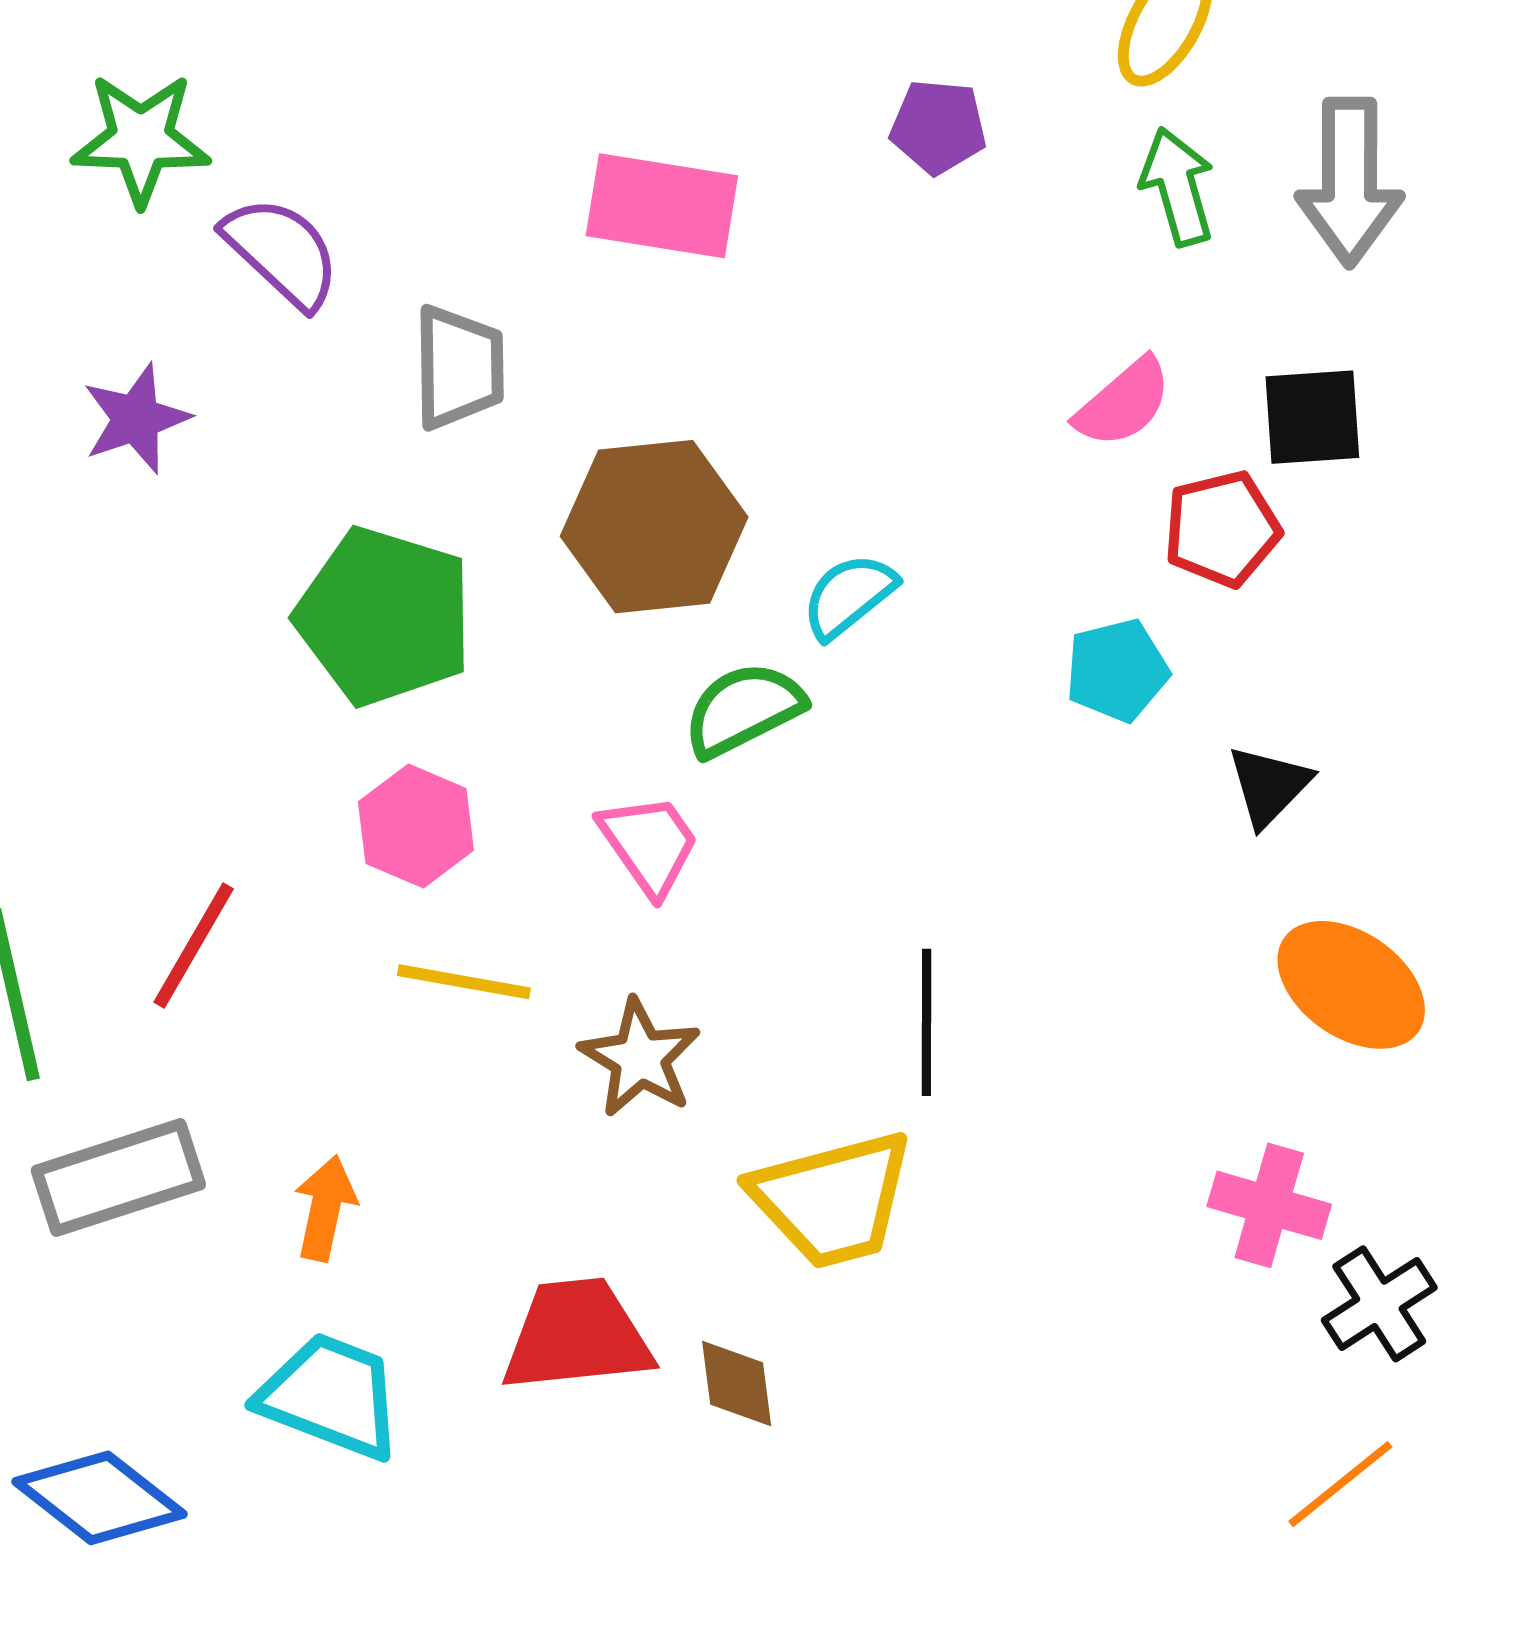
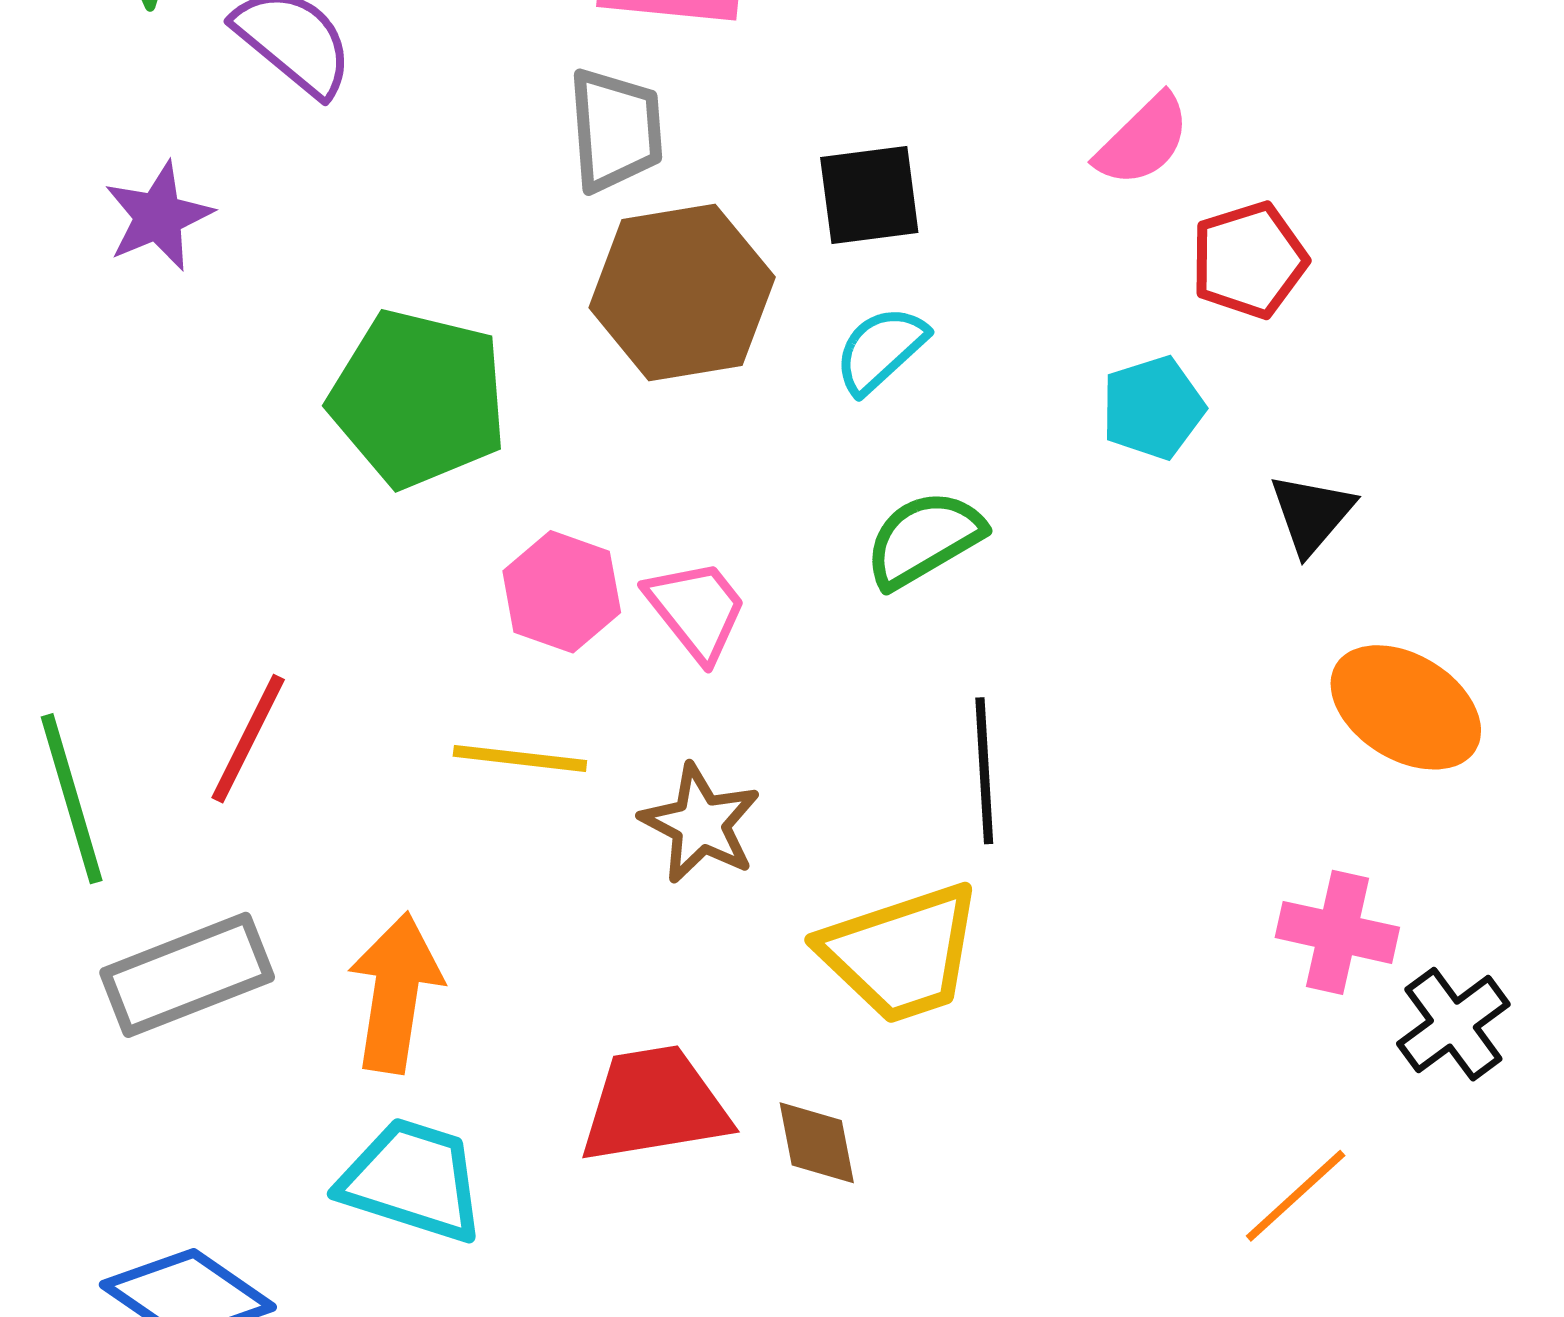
gray trapezoid: (459, 367) -> (616, 130), moved
black square: (1312, 417) -> (869, 195), moved
green semicircle: (743, 709) -> (924, 539), moved
pink hexagon: (416, 826) -> (562, 592), moved
orange arrow: (325, 1208) -> (395, 993), size x1.5
orange line: (1340, 1484) -> (1296, 1196), moved

